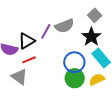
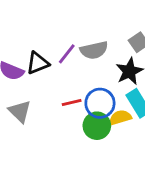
red line: (29, 60) -> (72, 102), moved
yellow semicircle: (97, 79) -> (120, 118), moved

